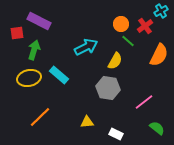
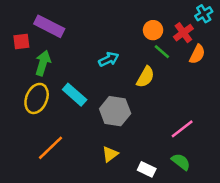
cyan arrow: (86, 47) -> (109, 59), size x0.7
orange semicircle: (159, 55) -> (197, 54), moved, size x0.7
yellow ellipse: (29, 78) -> (37, 98), turned -55
gray hexagon: (108, 88) -> (115, 111), moved
yellow triangle: (87, 122) -> (110, 154), turned -32
green semicircle: (157, 128) -> (181, 162), moved

